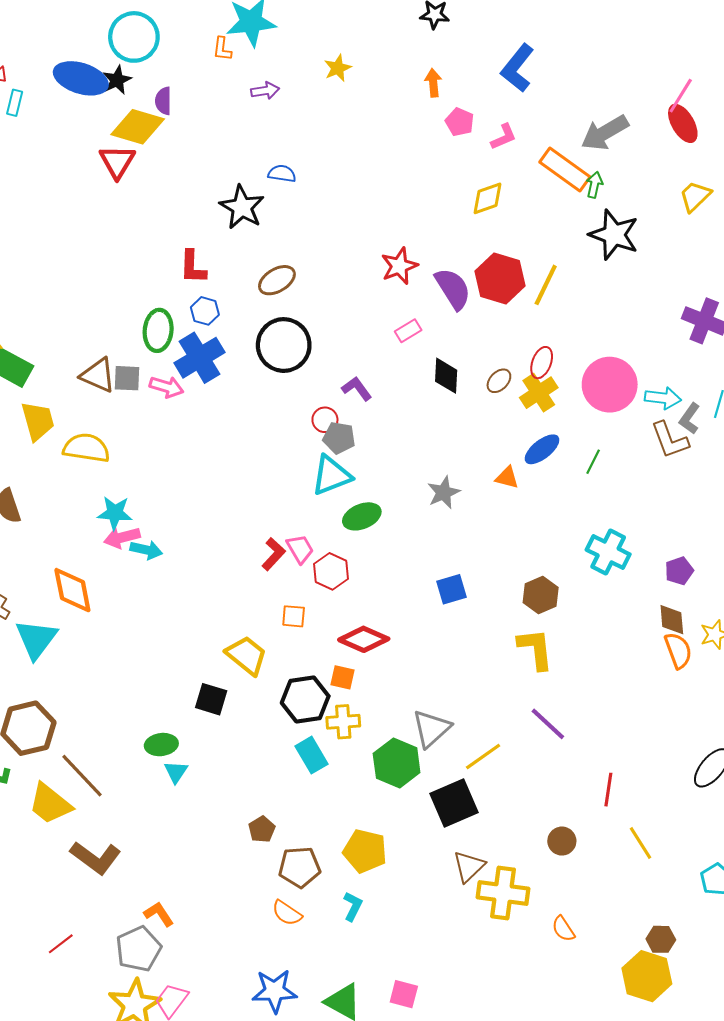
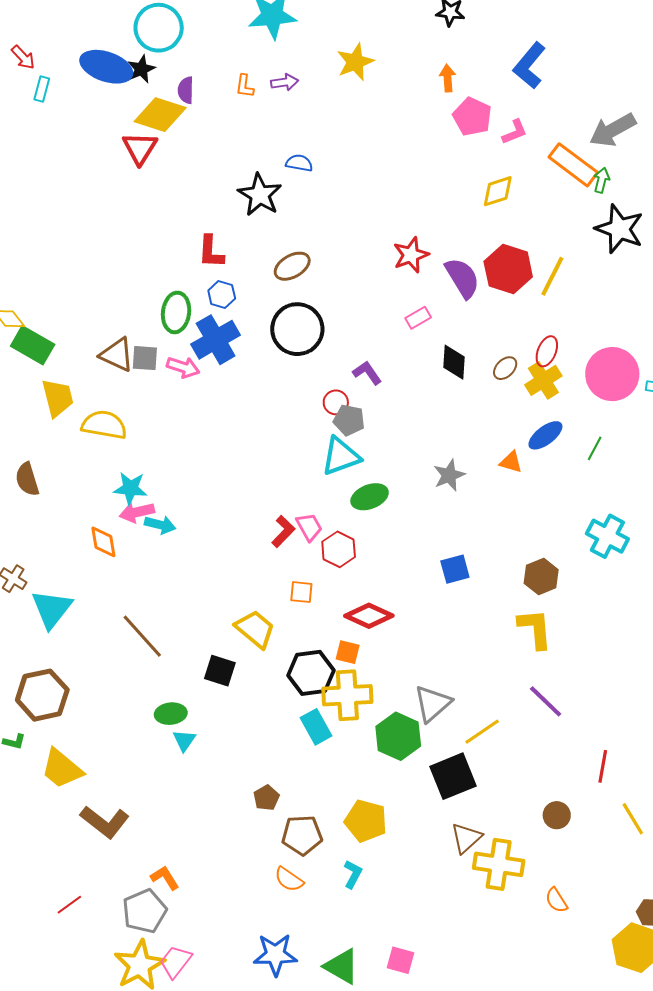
orange L-shape: (222, 49) -> (245, 86), moved
yellow star: (338, 68) -> (355, 62), size x1.4
pink pentagon: (460, 122) -> (472, 117), size x1.4
orange diamond: (72, 590) -> (103, 542), moved, size x0.7
yellow cross: (343, 722) -> (347, 695), size x1.5
brown line: (82, 776) -> (142, 636), moved

